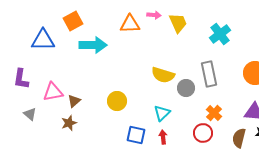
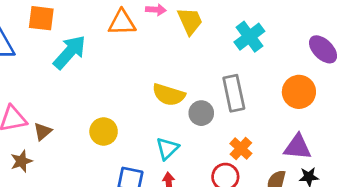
orange square: (73, 21) -> (41, 18), turned 36
cyan arrow: (93, 45) -> (70, 52), turned -48
brown star: (69, 123) -> (21, 161), moved

